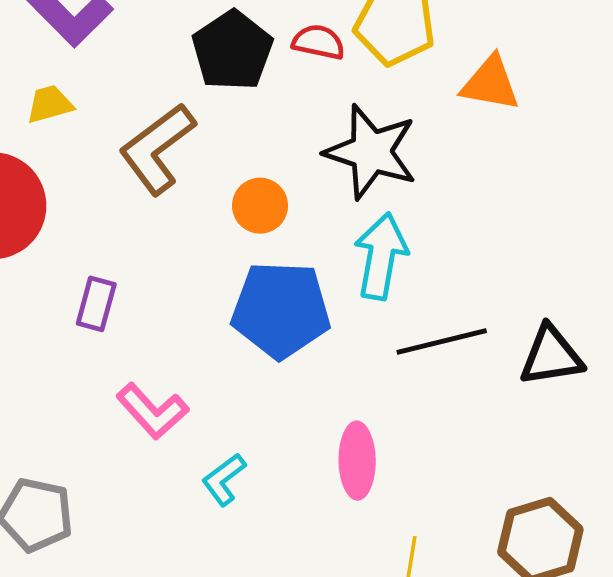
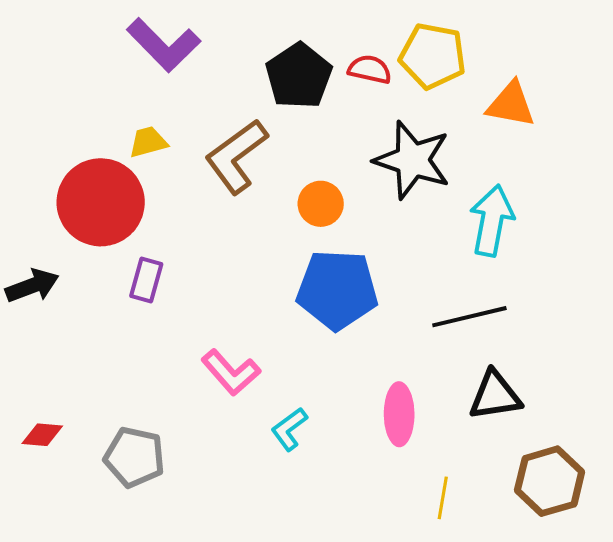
yellow trapezoid: (50, 104) -> (148, 142), moved
cyan arrow: (381, 256) -> (492, 221), moved
purple rectangle: (96, 304) -> (146, 280), moved
black triangle: (551, 356) -> (495, 396), moved

